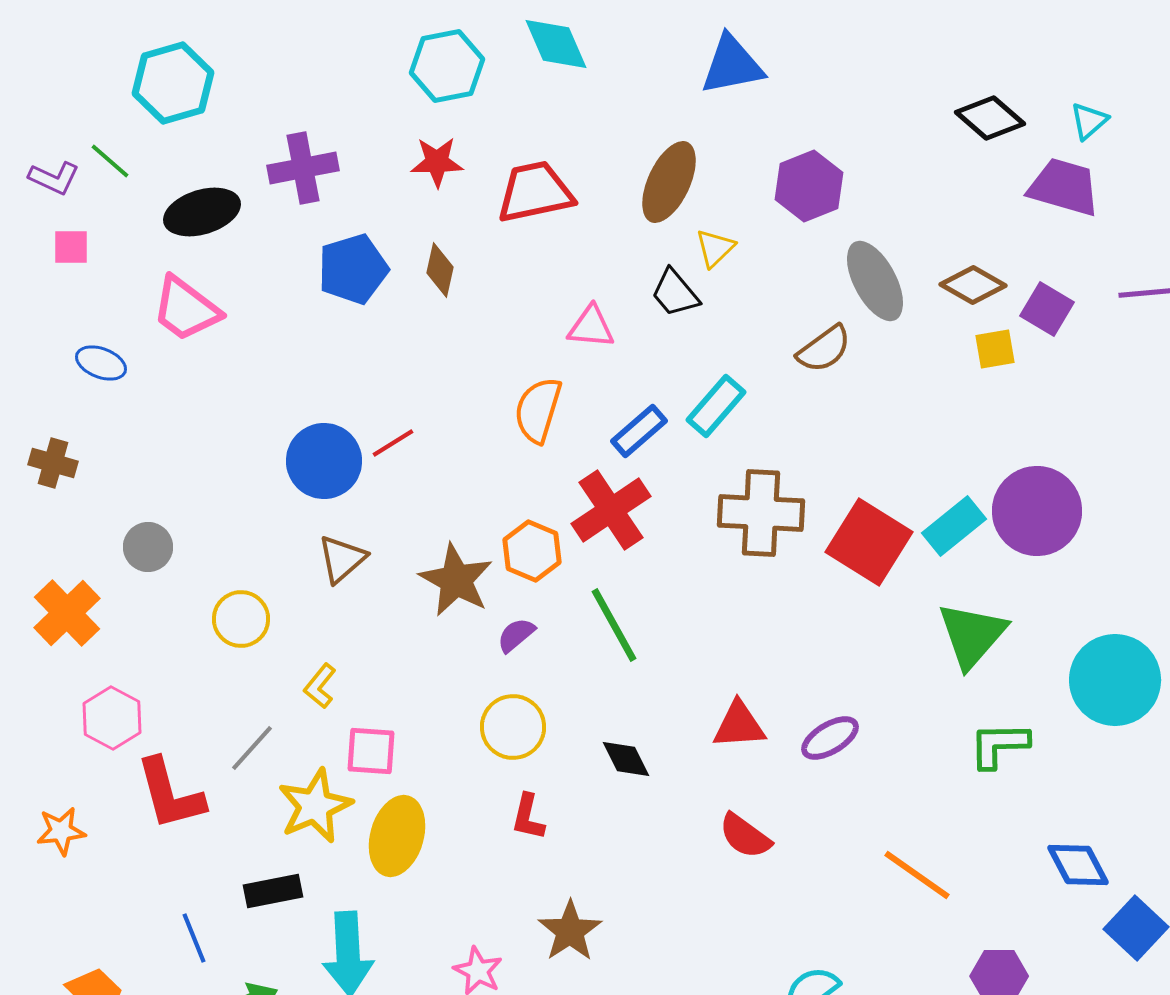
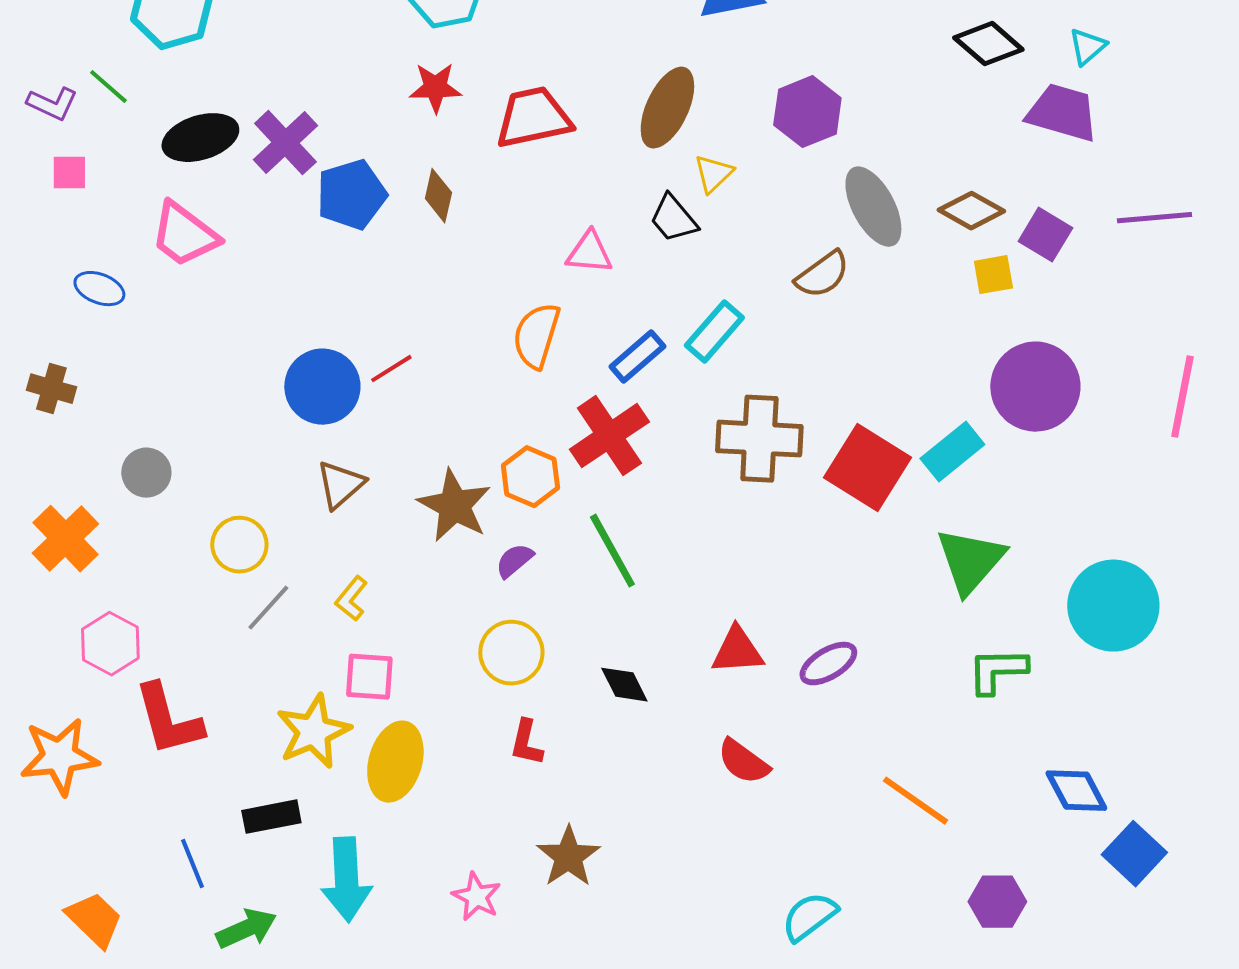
purple cross: (303, 168) -> (285, 143), moved, turned -32
purple circle: (1037, 511) -> (1035, 387), moved
yellow L-shape: (320, 686) -> (351, 599), moved
gray line: (252, 748) -> (268, 608), moved
orange star: (61, 831) -> (59, 757), size x1.6

